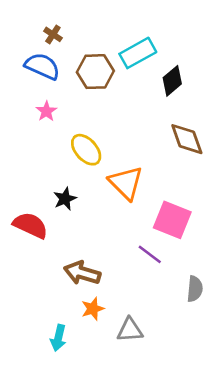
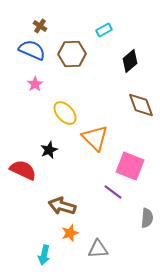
cyan rectangle: (138, 53) -> (104, 30), moved, size x0.6

